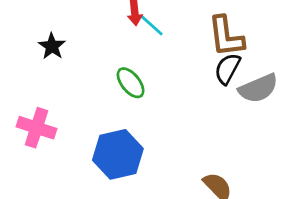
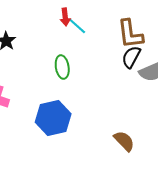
green ellipse: (131, 83) -> (62, 67), turned 30

